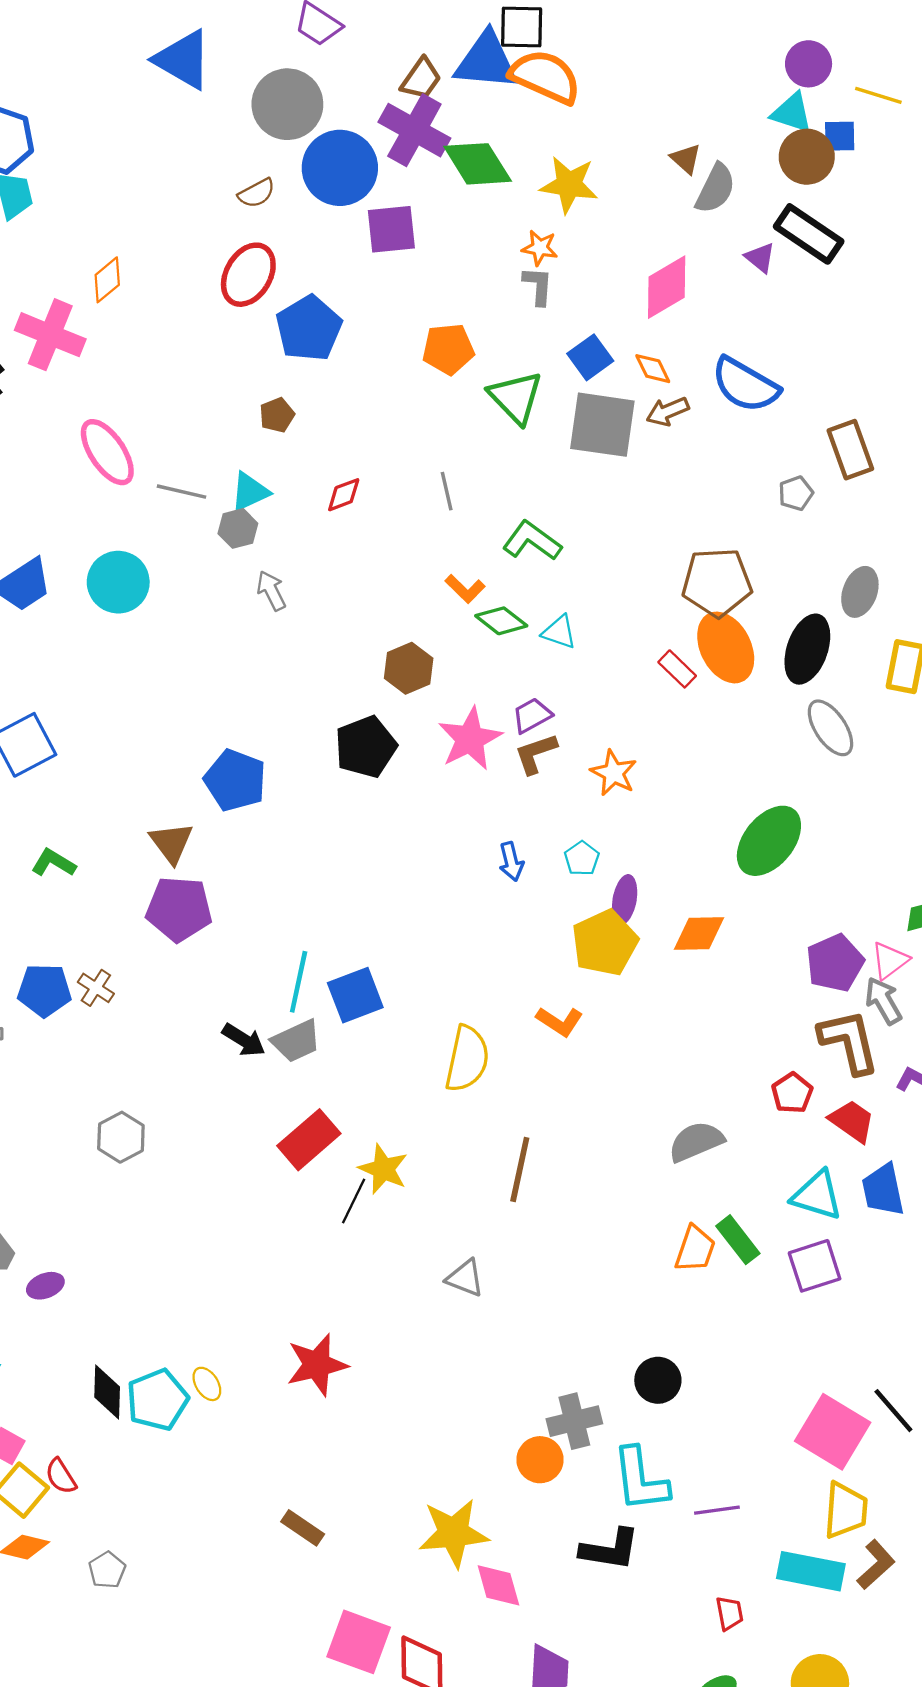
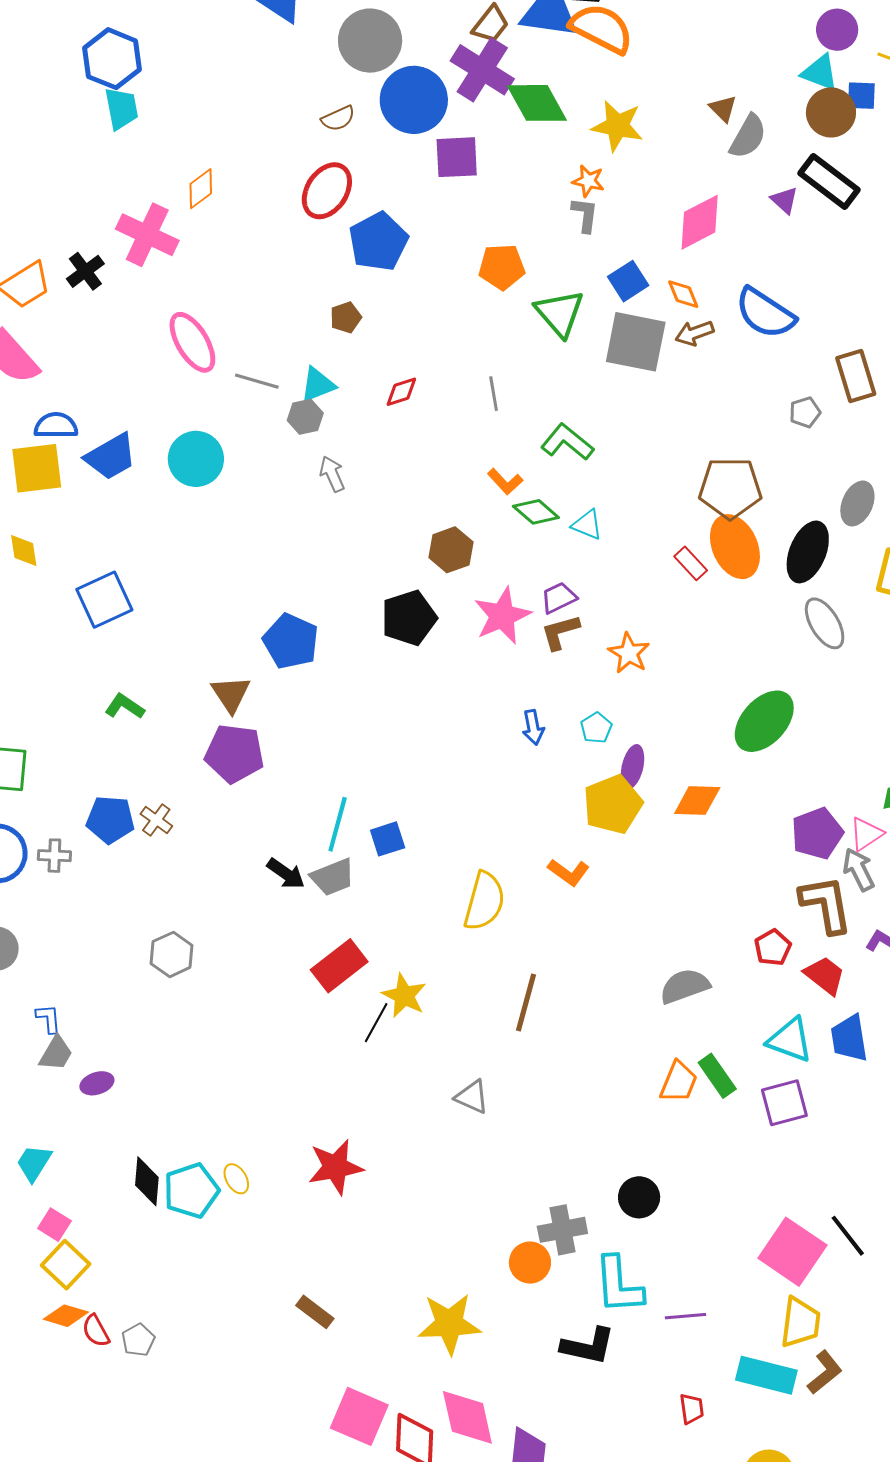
blue square: (355, 995) -> (388, 839), size x0.7
red semicircle: (61, 1476) -> (96, 1331), moved
pink diamond: (498, 1585) -> (467, 1417), moved, size x1.4

